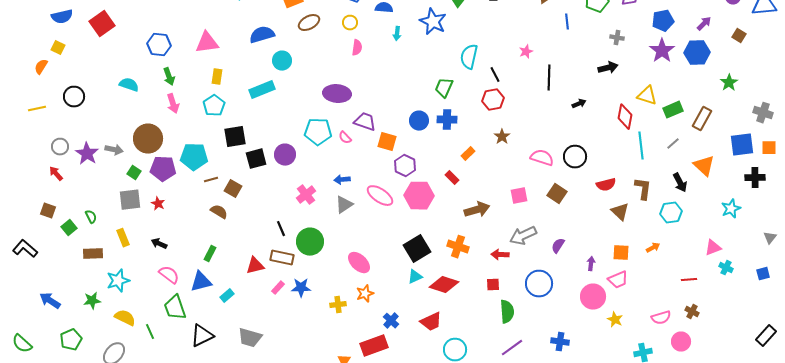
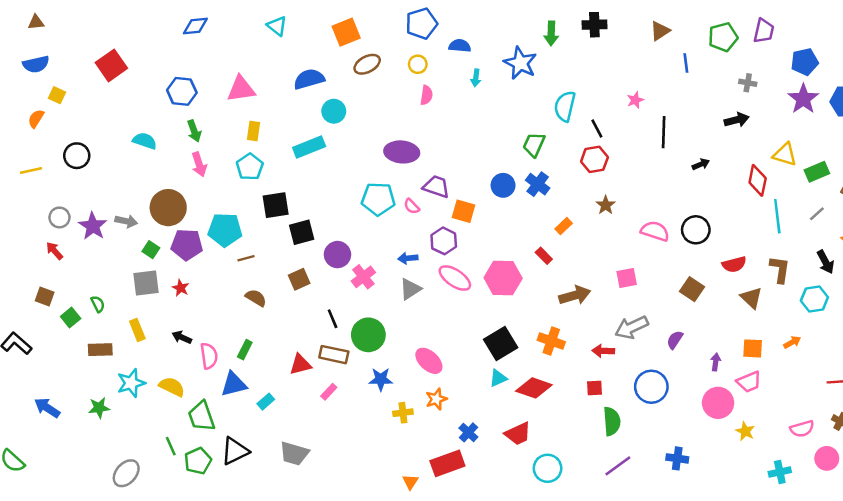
blue semicircle: (62, 17) -> (36, 64), moved
blue cross: (447, 120) -> (538, 184), turned 36
purple circle: (285, 155) -> (337, 255), moved
purple hexagon: (405, 166) -> (444, 241), moved
brown square: (233, 189) -> (299, 279), moved, turned 36
brown square: (557, 194) -> (692, 289), moved
pink semicircle: (169, 275) -> (209, 356), moved, turned 45
blue star: (301, 288) -> (381, 379), moved
yellow semicircle: (125, 318) -> (172, 387), moved
green pentagon: (71, 340) -> (198, 461), moved

